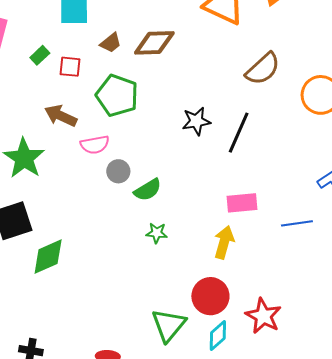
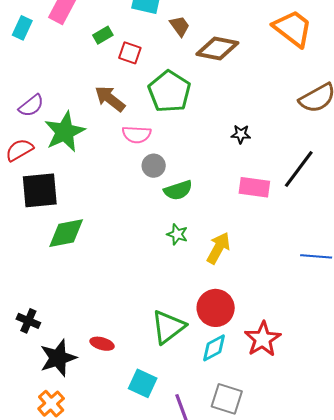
brown trapezoid: (111, 43) -> (180, 26), moved, turned -100
black star: (196, 121) -> (241, 134), size x0.7
black line: (239, 133) -> (299, 169), moved
pink rectangle: (242, 203) -> (254, 187), moved
yellow arrow: (224, 242) -> (218, 248), moved

